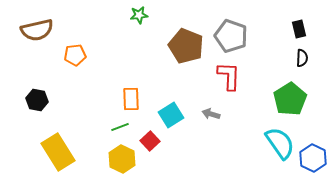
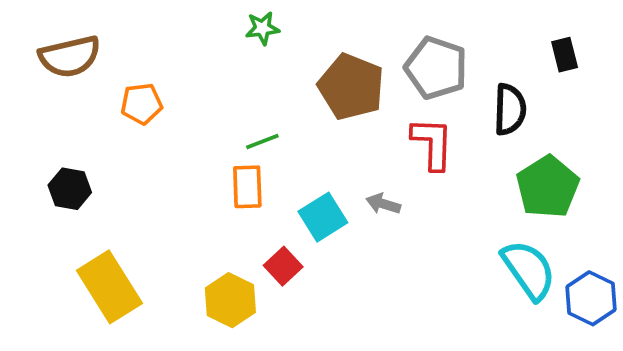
black semicircle: (302, 58) -> (510, 109), moved, size x1.5
gray arrow: (211, 114) -> (383, 204), moved
green line: (120, 127) -> (262, 142), moved

